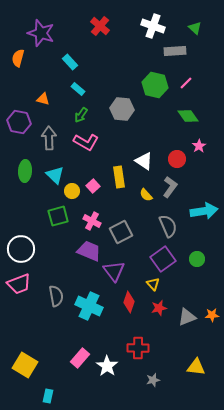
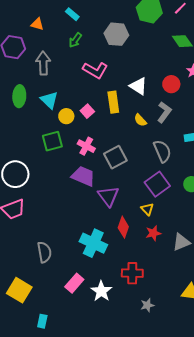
pink L-shape: (86, 142) -> (95, 70), moved
gray semicircle: (56, 296) -> (44, 252), moved
cyan cross: (89, 306) -> (93, 243), moved

